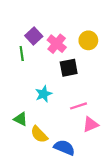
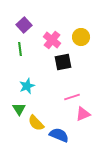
purple square: (34, 36) -> (24, 25), moved
cyan star: (44, 94) -> (27, 86), moved
green triangle: (21, 119) -> (19, 109), turned 32

